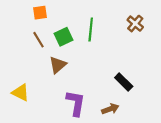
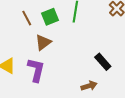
purple L-shape: (76, 103) -> (36, 70), moved

